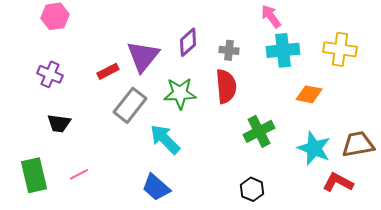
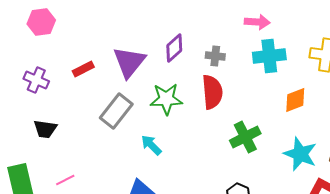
pink arrow: (271, 16) -> (257, 22), turned 130
red rectangle: (108, 71) -> (83, 69), moved
orange diamond: (309, 94) -> (295, 100), turned -32
cyan arrow: (165, 139) -> (151, 145), size x0.7

